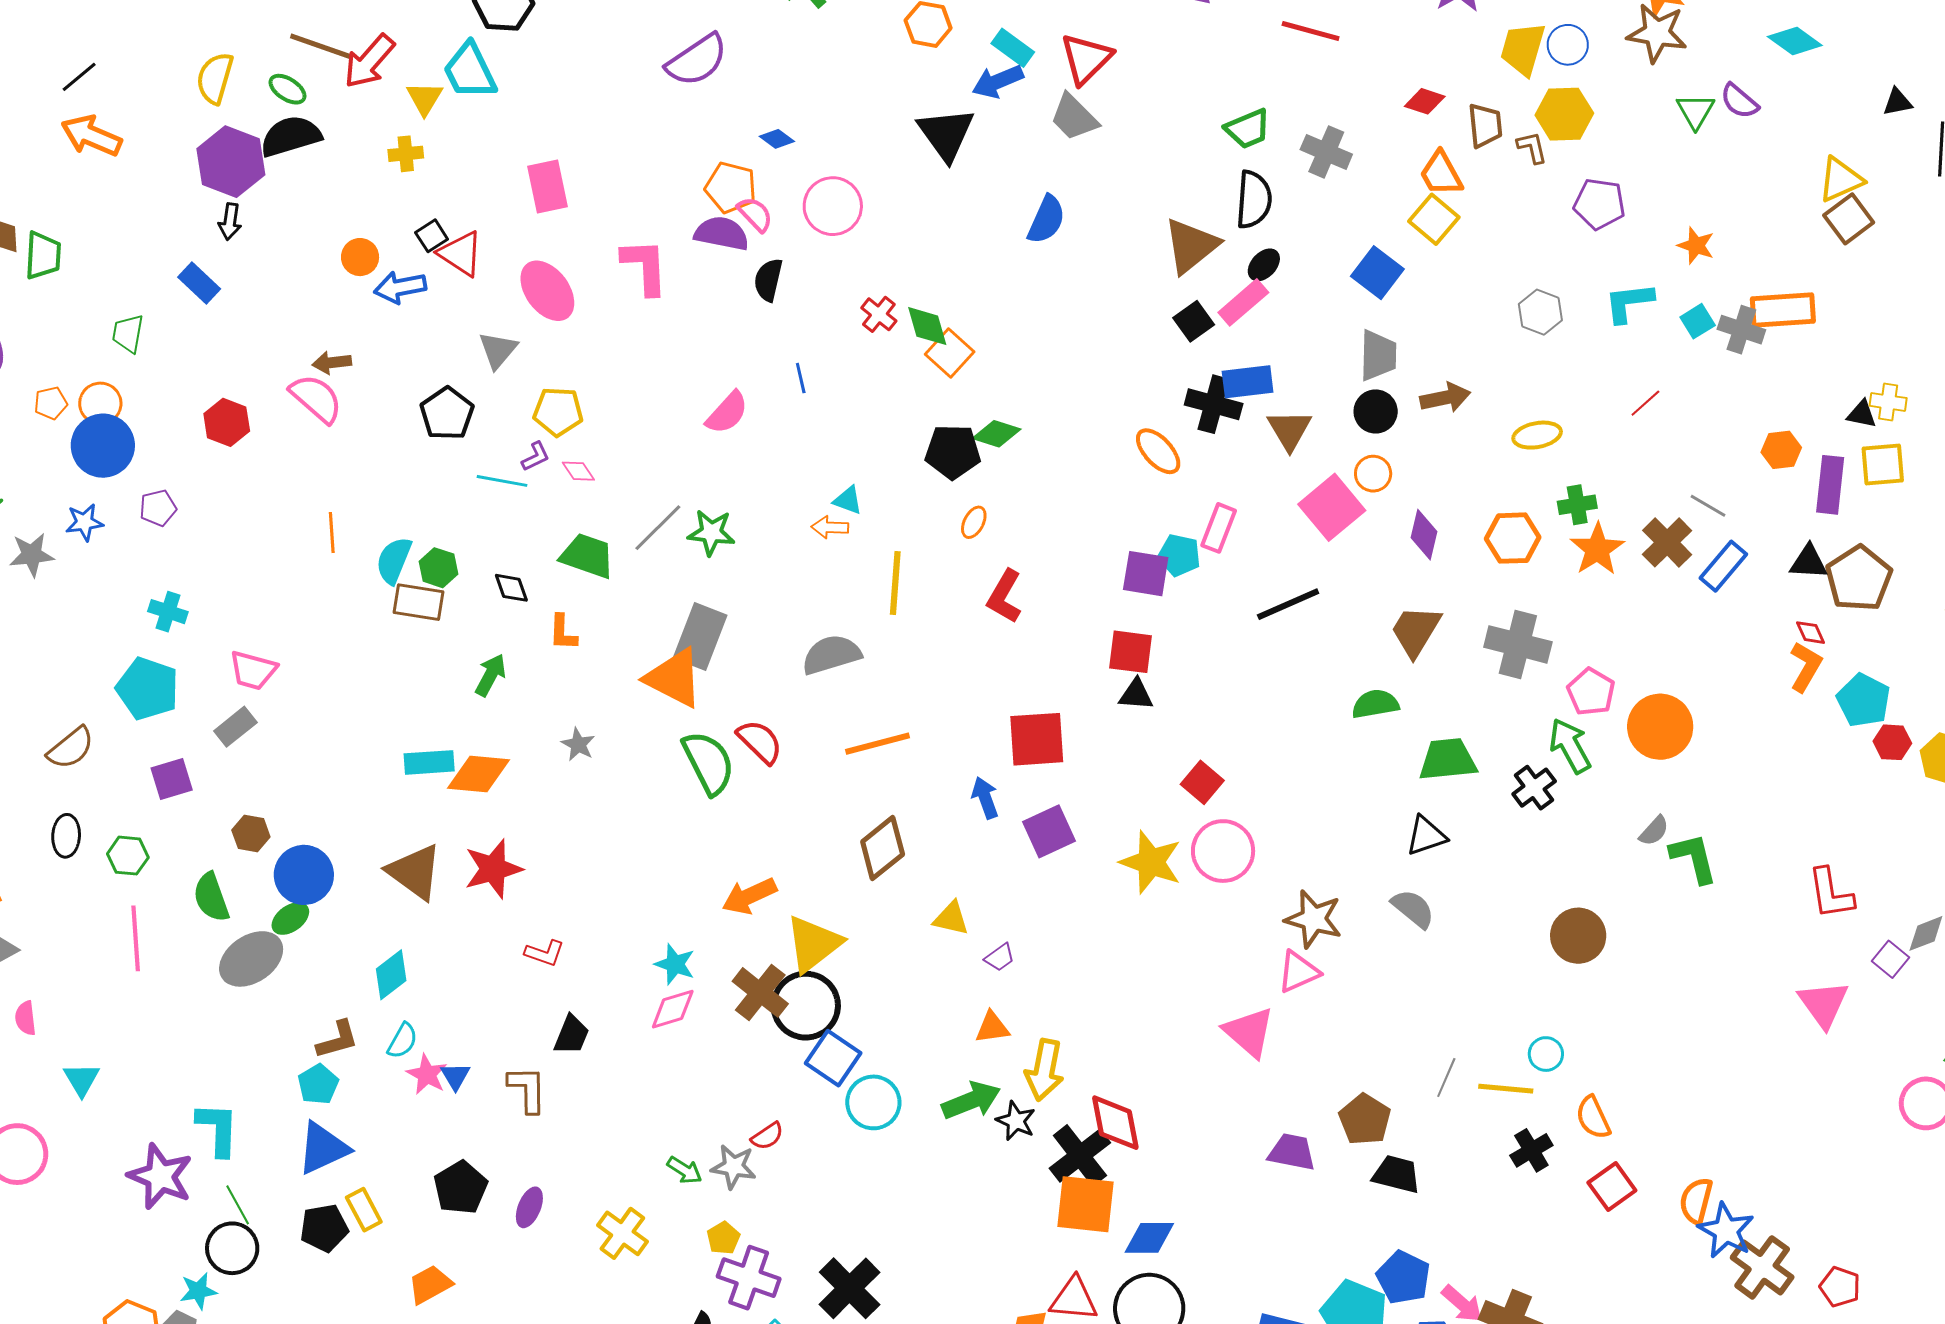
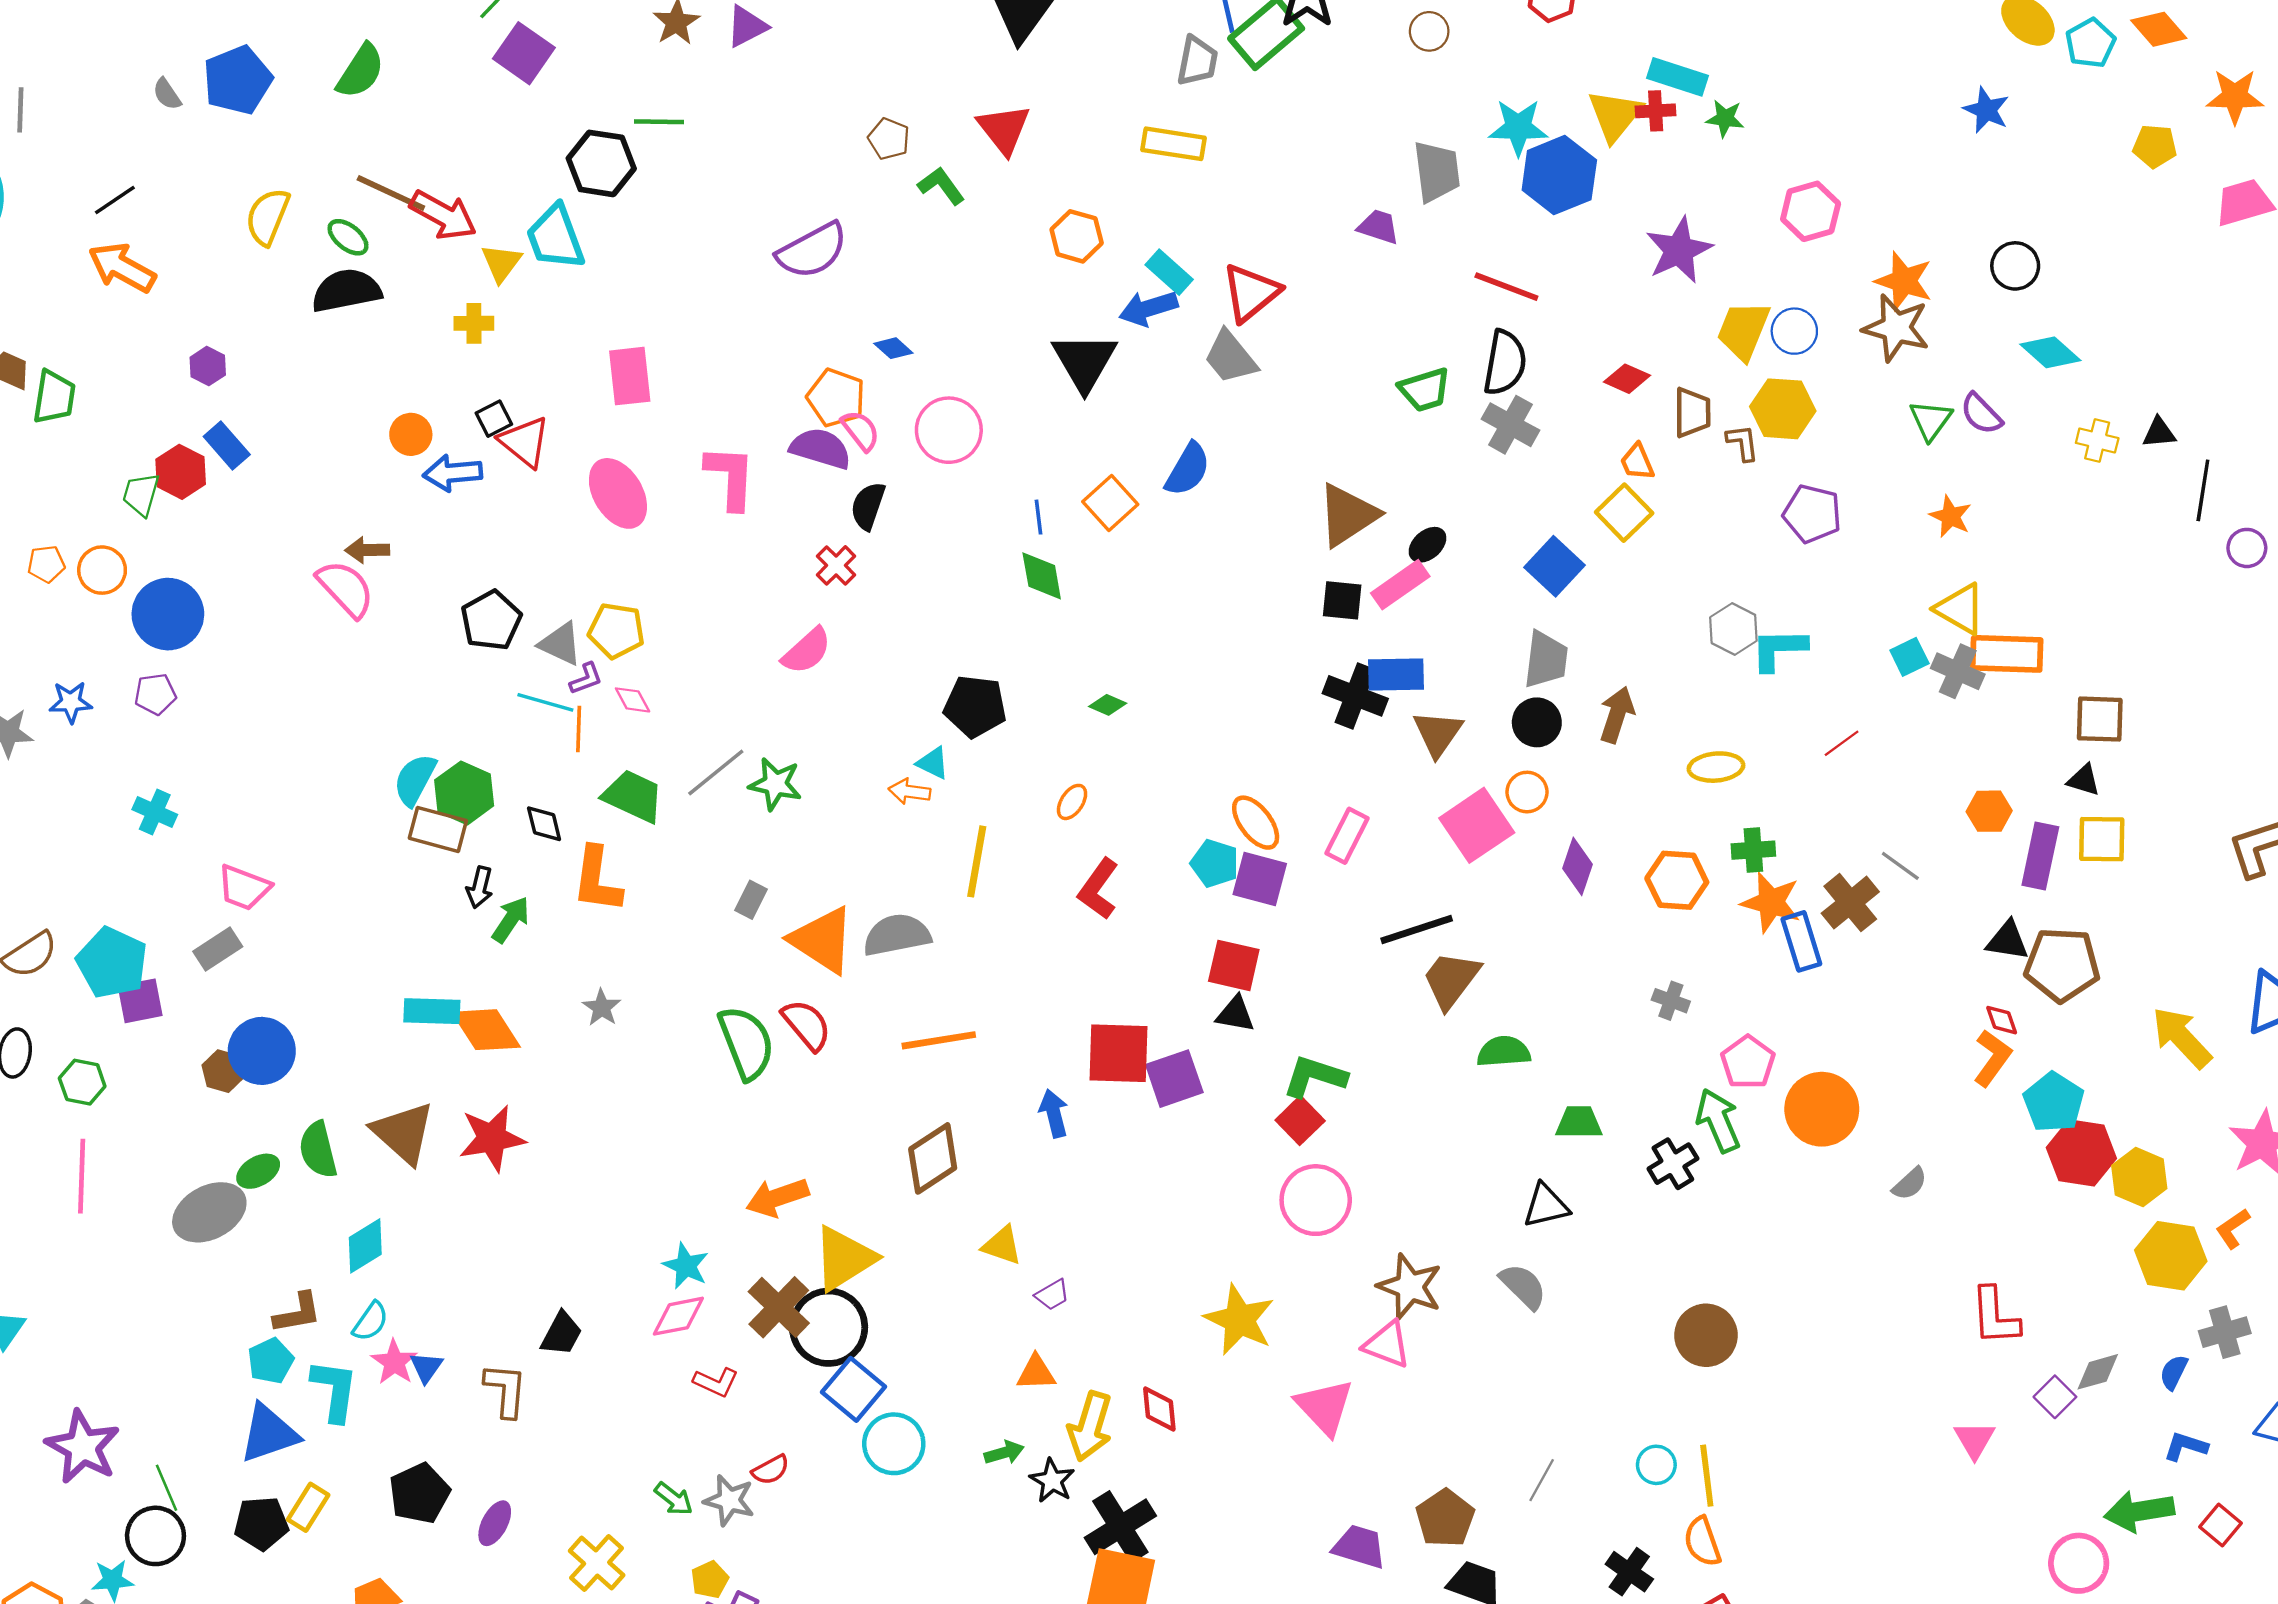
red arrow: (369, 61) -> (443, 215), turned -108
purple hexagon: (231, 162) -> (208, 366), moved, size x0.5
orange trapezoid: (1441, 174) -> (1637, 462), size x0.7
yellow triangle: (1841, 180) -> (1960, 609), moved, turned 48
black semicircle: (1254, 200) -> (1505, 363), moved
brown square: (1849, 219) -> (2100, 719), moved, turned 33
black arrow: (230, 222) -> (480, 887), moved
orange star: (1696, 246) -> (1951, 516), moved
cyan L-shape: (1629, 302) -> (1779, 649), moved
red cross: (879, 314) -> (836, 565), moved
black square: (1194, 321) -> (1342, 600), turned 36
gray triangle: (498, 350) -> (560, 644), moved, turned -51
orange square: (950, 353) -> (1110, 503), moved
blue line: (801, 378) -> (1038, 517), moved
brown arrow: (1445, 398) -> (1617, 715), turned -66
yellow cross: (1888, 402) -> (2097, 440), moved
red hexagon: (227, 422) -> (181, 472), moved
green diamond: (997, 434) -> (1108, 705), size x0.7
blue circle: (103, 446) -> (168, 614), moved
orange ellipse: (1158, 451) -> (1256, 823), moved
black pentagon: (953, 452) -> (975, 706), moved
orange line: (332, 533) -> (579, 729), moved
orange star: (1597, 549) -> (1771, 902), turned -30
cyan pentagon: (1179, 555) -> (1215, 863), moved
blue rectangle: (1723, 566) -> (1801, 941), moved, turned -63
green hexagon: (438, 568) -> (464, 793), size x1.4
brown pentagon: (1859, 579) -> (2062, 965), turned 30
brown trapezoid: (1416, 631) -> (1451, 980), moved
orange L-shape: (563, 632) -> (597, 880), size x1.6
gray rectangle: (700, 636) -> (751, 900), size x0.5
gray cross: (1518, 644) -> (1671, 1001), size x0.5
orange triangle: (674, 678) -> (822, 940), moved
cyan pentagon: (148, 689) -> (112, 963), moved
red hexagon: (1892, 742) -> (2081, 1153), size x1.6
green trapezoid: (1448, 760) -> (1579, 1122), size x0.7
orange diamond: (478, 774) -> (486, 1030), turned 46
purple square: (1049, 831) -> (1174, 1079), moved
gray semicircle: (1654, 831) -> (1910, 1184), moved
green L-shape: (1694, 858) -> (1315, 1077), moved, turned -64
yellow star: (1151, 862) -> (1239, 1320), moved
blue circle: (304, 875) -> (262, 1051), moved
green semicircle: (211, 897) -> (318, 1150), moved
red L-shape: (545, 953) -> (716, 1382), moved
pink triangle: (1298, 972) -> (1387, 1345), turned 39
pink triangle: (1824, 1004) -> (1975, 1440), size x0.7
yellow line: (1506, 1089) -> (1707, 1476), moved, turned 72
green arrow: (971, 1100) -> (1004, 1453), size x0.6
red diamond: (1115, 1123) -> (1159, 1409), moved, size x0.7
cyan L-shape: (218, 1129) -> (335, 1390), moved
black cross: (1531, 1150) -> (1629, 1572), turned -30
yellow rectangle: (364, 1210) -> (308, 1507), turned 54

